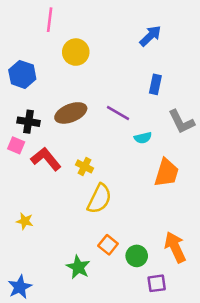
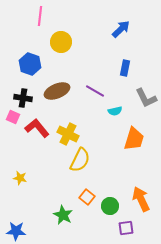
blue hexagon: (22, 74) -> (30, 64), moved
yellow cross: (84, 166) -> (68, 134), size x1.5
blue star: (20, 287) -> (16, 231), turned 30

